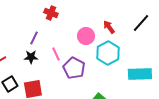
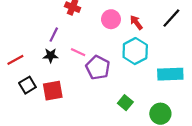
pink circle: (86, 36) -> (111, 19), moved
pink line: (56, 54) -> (78, 52), turned -40

